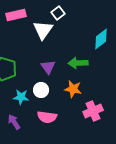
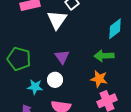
green arrow: (78, 63) -> (104, 56), moved
orange star: (73, 89) -> (99, 79), moved

